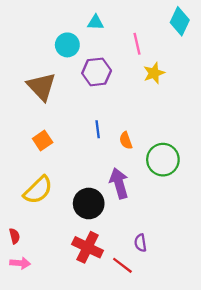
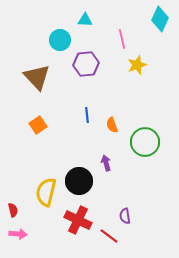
purple arrow: (119, 183) -> (106, 163), size x0.6
yellow semicircle: (38, 190) -> (46, 192), moved, turned 148

